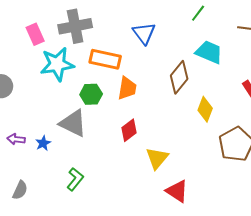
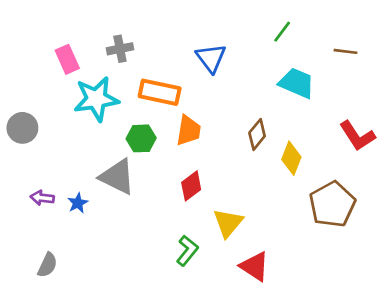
gray cross: (75, 26) -> (120, 49), size x0.6
brown diamond: (179, 77) -> (257, 134), moved, size x0.7
green L-shape: (75, 179) -> (187, 251), moved

